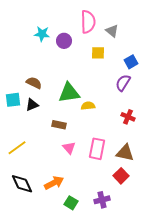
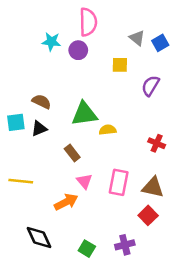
pink semicircle: (88, 22) -> (88, 22), moved
blue square: (131, 62) -> (160, 43), moved
purple semicircle: (123, 83) -> (150, 86), moved
brown rectangle: (59, 125) -> (72, 153), turned 40
yellow line: (17, 148) -> (21, 181), turned 42
orange arrow: (54, 183) -> (66, 202), moved
black diamond: (22, 184) -> (39, 237), moved

